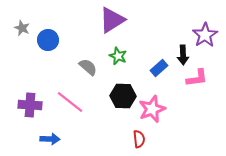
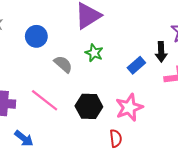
blue circle: (48, 40) -> (36, 36), moved
black hexagon: (123, 96) -> (89, 106), moved
blue arrow: (50, 139) -> (24, 138), turned 36

